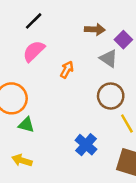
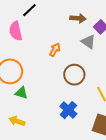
pink semicircle: (34, 51) -> (16, 31), moved, turned -60
brown circle: (111, 96) -> (74, 75), moved

